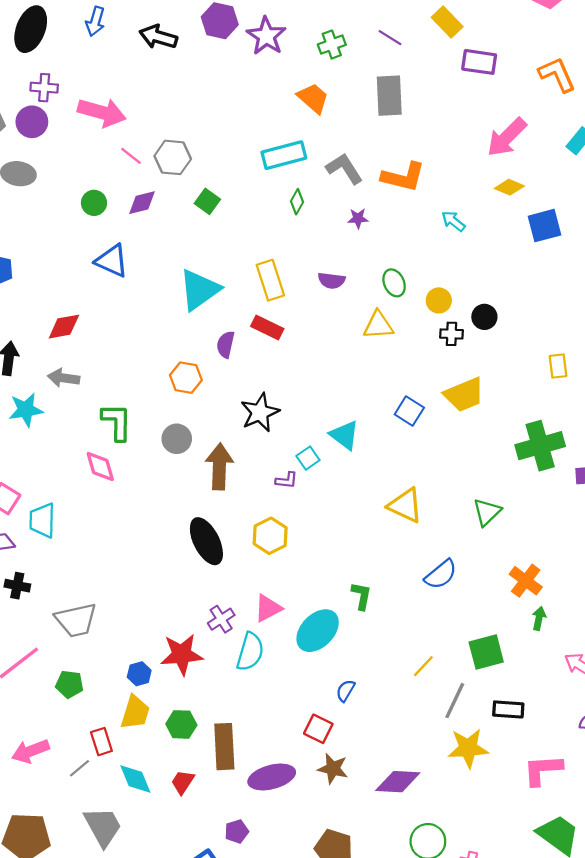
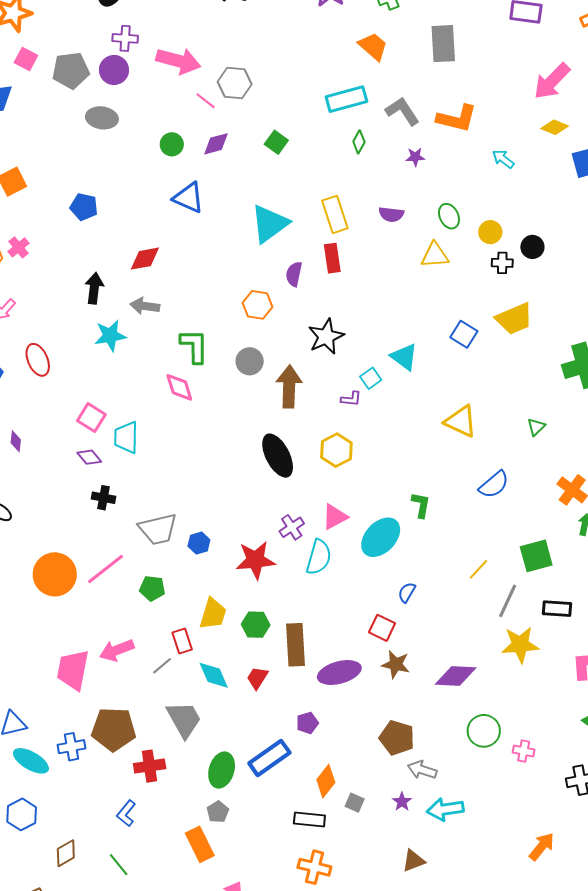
gray hexagon: (173, 157) -> (235, 83), moved
red rectangle: (267, 327) -> (332, 258), turned 56
green triangle: (487, 512) -> (536, 427), size x0.7
blue hexagon: (139, 674) -> (199, 543), moved

